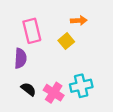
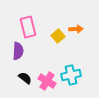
orange arrow: (79, 20) -> (76, 29), moved

